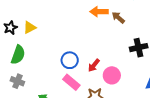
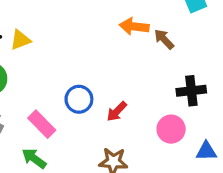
pink circle: (112, 75) -> (171, 129), moved
pink rectangle: (71, 82) -> (42, 124), moved

